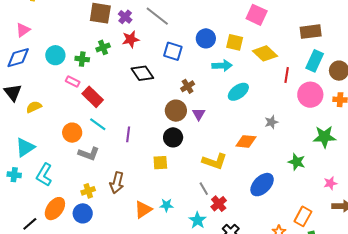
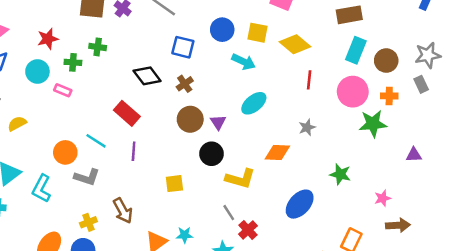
red star: (131, 39) -> (48, 39), moved
green cross: (103, 47) -> (98, 47), turned 32
cyan circle: (55, 55) -> (37, 71), moved
cyan arrow: (222, 66) -> (244, 62), turned 30
red line: (287, 75) -> (309, 80), moved
brown cross: (188, 86) -> (185, 84), moved
cyan ellipse: (238, 92) -> (254, 103), moved
red rectangle: (93, 97) -> (127, 113), moved
black circle: (173, 137) -> (212, 154), moved
green star: (324, 137) -> (373, 124), moved
cyan L-shape: (44, 175) -> (42, 189), moved
brown arrow: (117, 183) -> (123, 211), turned -40

